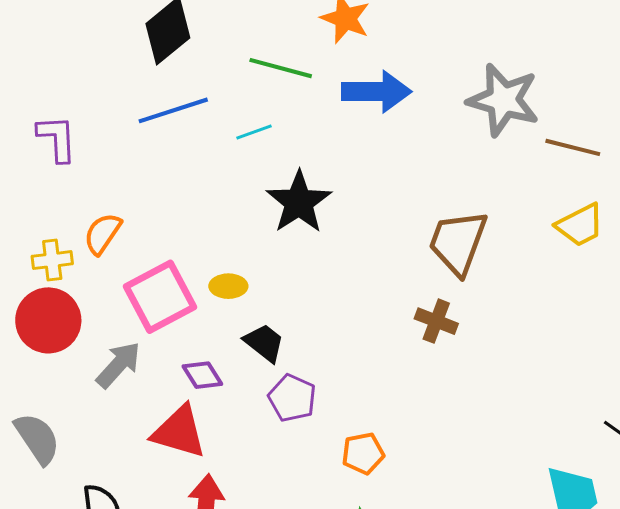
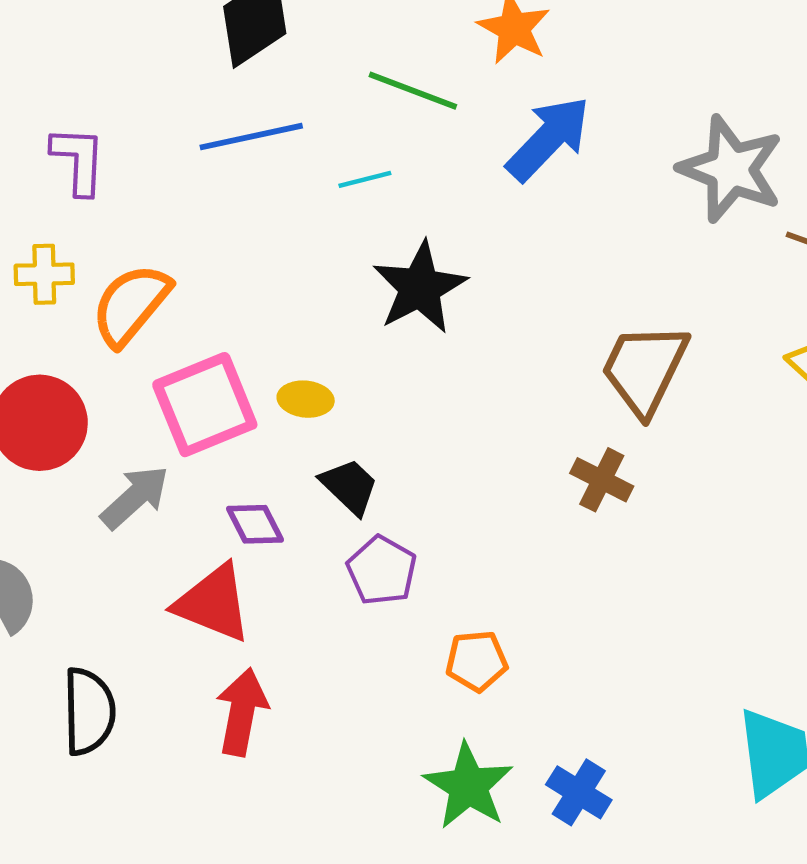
blue arrow: (376, 92) -> (548, 139), turned -52
orange semicircle: (103, 234) -> (131, 305), size x1.4
yellow cross: (52, 260) -> (44, 274), moved

